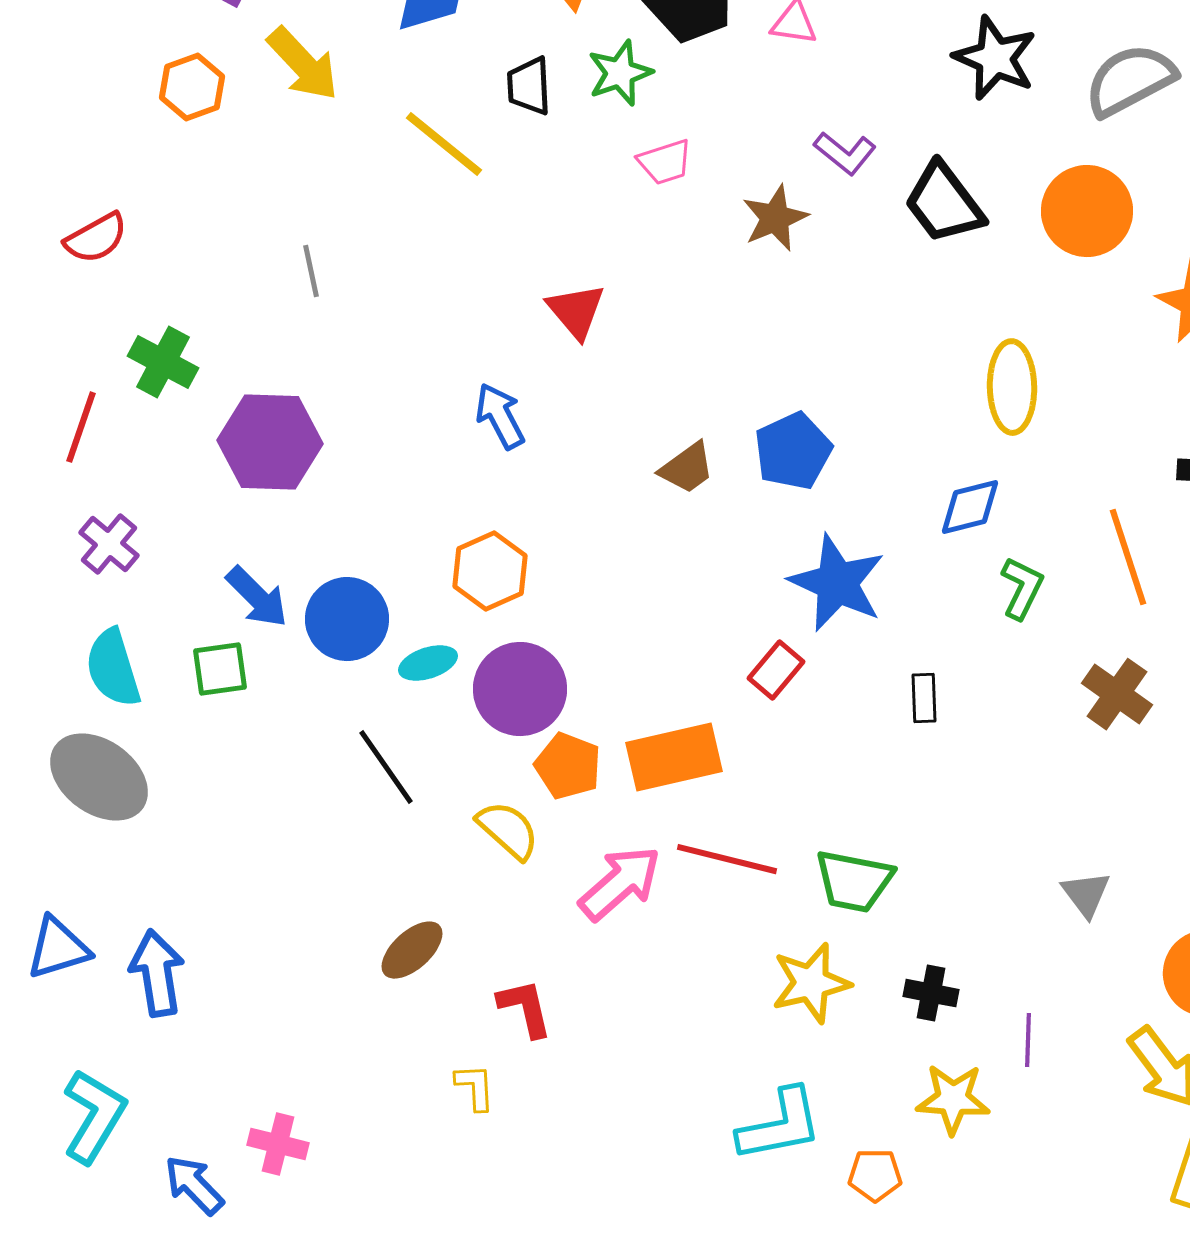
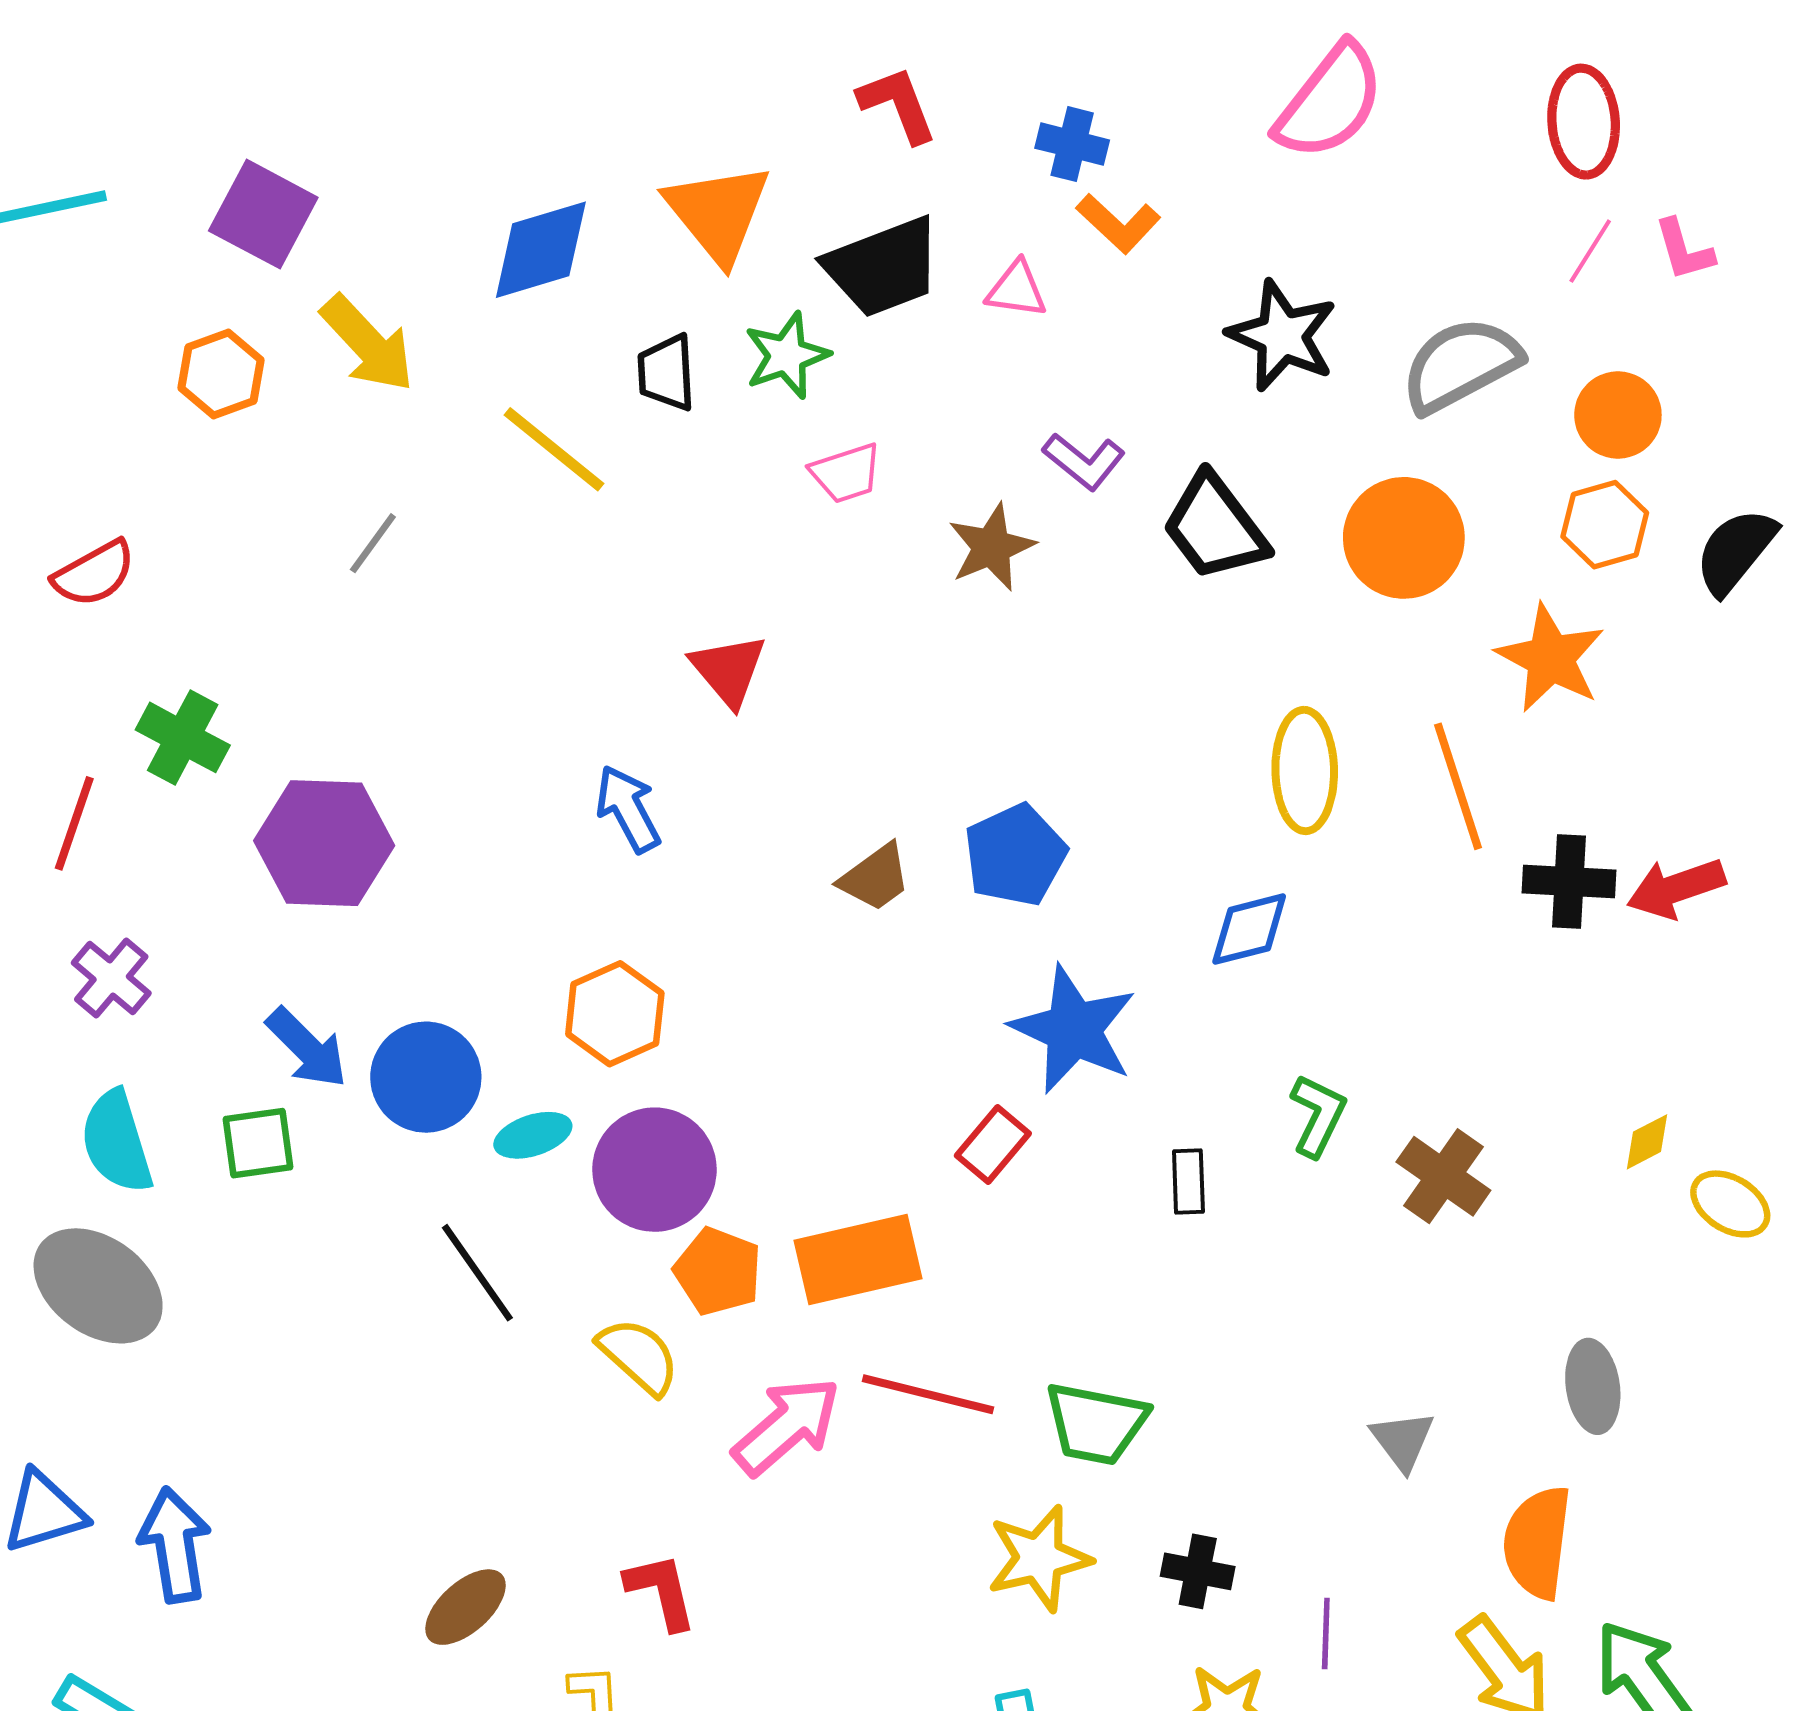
gray line: (311, 271) -> (373, 543), moved, turned 48
orange line: (1128, 557) -> (1458, 786), moved
green L-shape: (1022, 588) -> (1318, 1115), moved
brown ellipse: (412, 950) -> (465, 1607), moved

